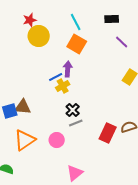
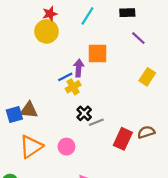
red star: (30, 20) -> (50, 14), moved
cyan line: (76, 22) -> (87, 16), turned 60
orange square: (77, 44) -> (97, 54), moved, turned -30
gray line: (76, 123) -> (96, 122), moved

